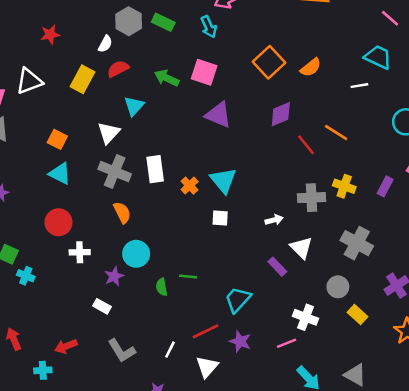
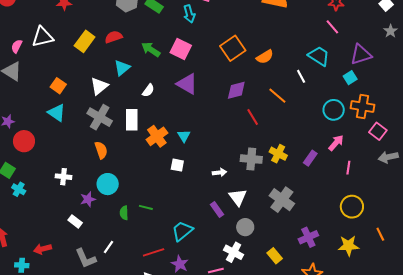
white semicircle: (105, 44) -> (148, 90), moved
white line: (359, 86) -> (301, 76), turned 64
orange line: (336, 133) -> (277, 96), moved
cyan triangle: (223, 180) -> (184, 136), size x0.6
orange cross: (190, 186) -> (157, 136), size x1.5
red circle: (58, 222) -> (24, 141), moved
gray circle: (338, 287) -> (245, 227), moved
white line: (170, 350) -> (108, 247), moved

